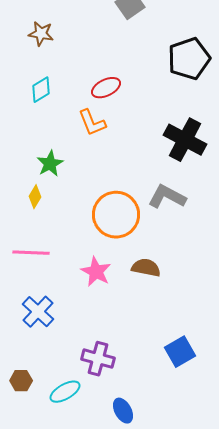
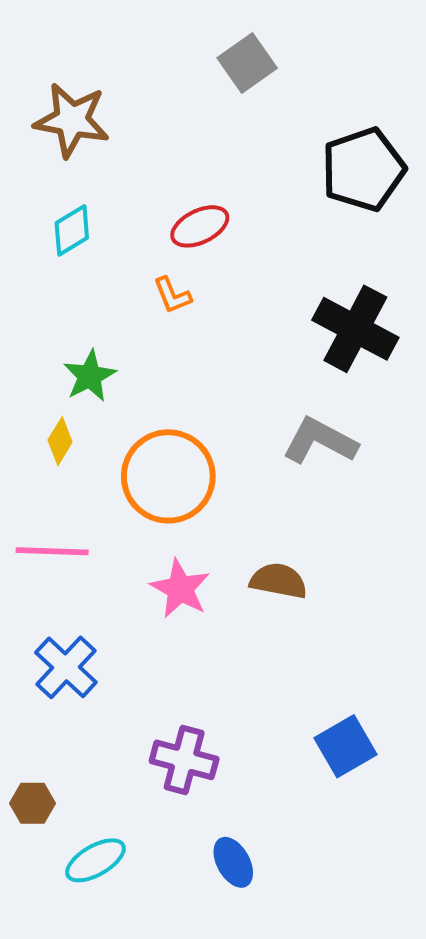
brown star: (41, 34) -> (72, 120), size x1.5
orange L-shape: (92, 123) -> (172, 295), size x0.7
orange circle: (116, 215) -> (168, 476), moved
cyan ellipse: (65, 392) -> (95, 860), moved

